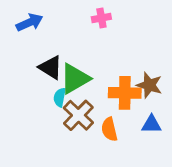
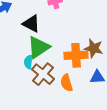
black triangle: (51, 67) -> (31, 24), moved

